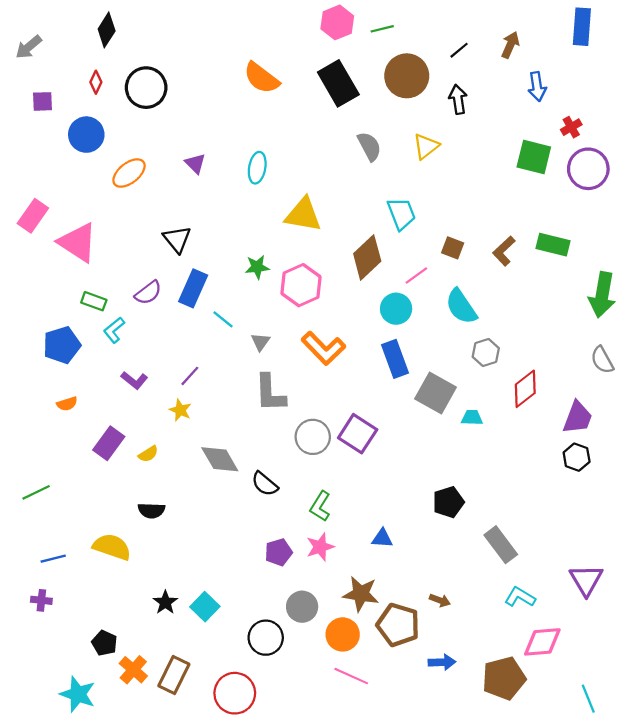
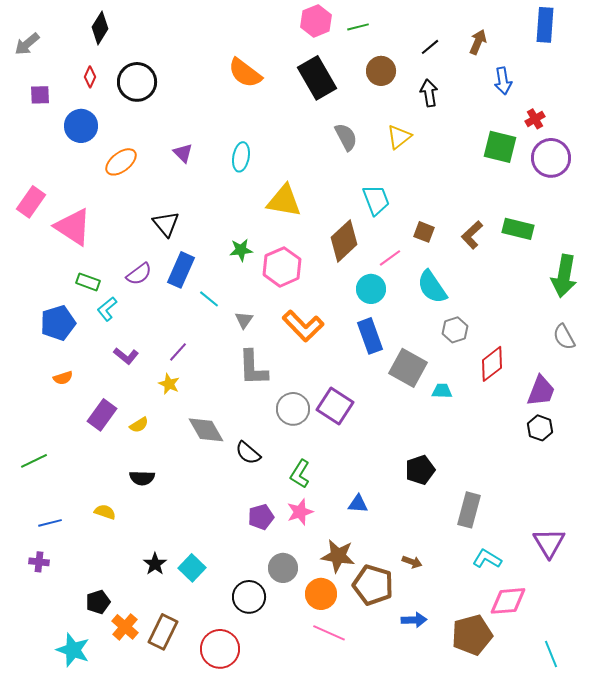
brown circle: (407, 76) -> (381, 71), size x0.7
gray rectangle: (501, 545) -> (469, 510), turned 52
yellow semicircle: (112, 547) -> (105, 512), size x0.6
black pentagon: (104, 643) -> (98, 602), turned 30

